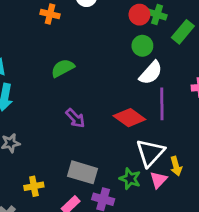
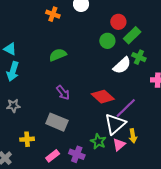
green cross: (157, 14) -> (139, 57), moved
green rectangle: (183, 32) -> (132, 35), moved
green circle: (142, 46) -> (107, 41), moved
purple line: (162, 104) -> (126, 108), moved, turned 40
gray rectangle: (83, 172) -> (57, 122), moved

